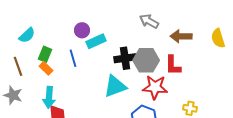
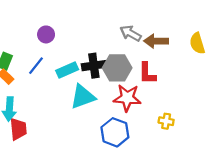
gray arrow: (149, 21) -> (131, 33), moved
cyan rectangle: (96, 41) -> (67, 70), moved
blue line: (73, 58) -> (36, 66), turned 54

